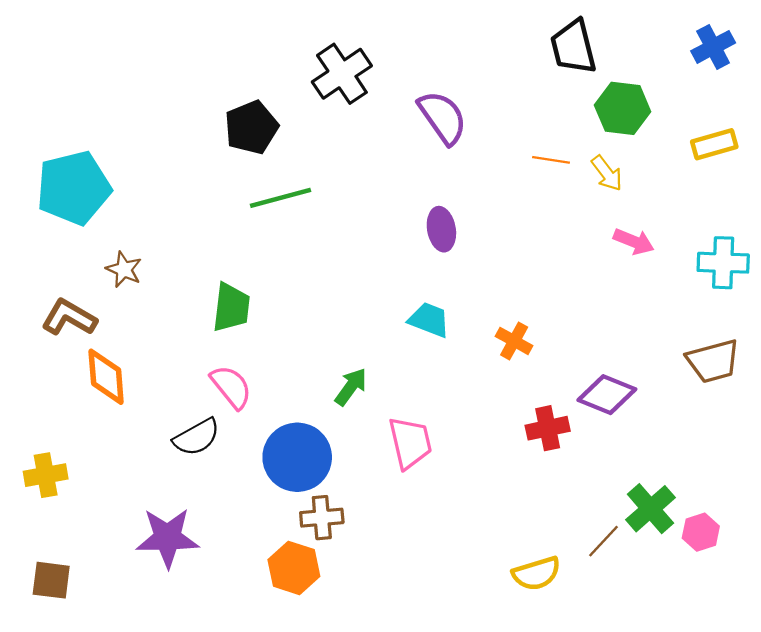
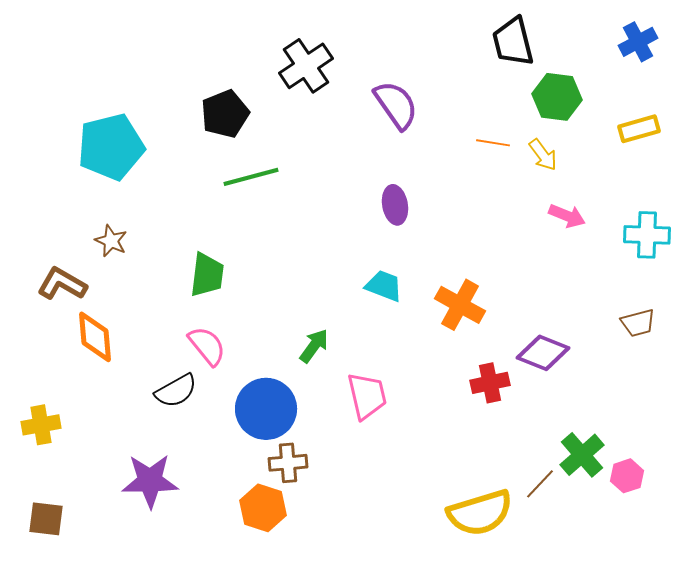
cyan pentagon: (74, 188) -> (111, 147), moved
orange cross: (514, 341) -> (460, 305), size x1.5
brown trapezoid: (713, 361) -> (638, 323), size x0.7
yellow semicircle: (536, 574) -> (480, 513), size x1.5

